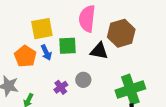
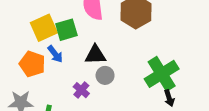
green square: (68, 46) -> (66, 30), moved
black triangle: (99, 51) -> (95, 55), moved

